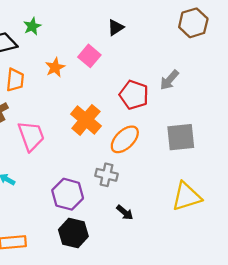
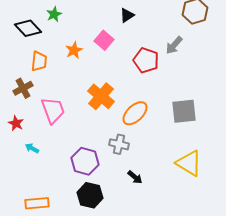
gray arrow: (169, 80) -> (174, 45), moved
red pentagon: (134, 95) -> (146, 60), moved
yellow triangle: (186, 196) -> (189, 163), turned 48

